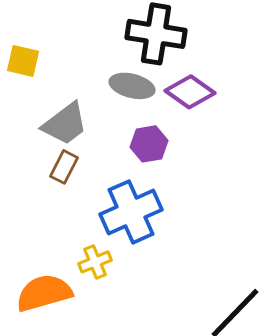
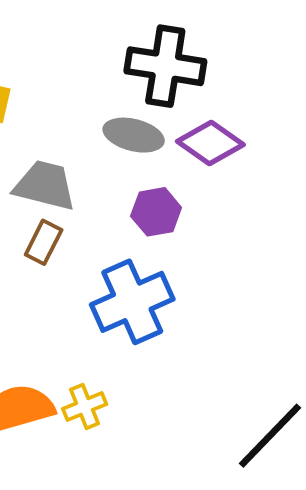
gray trapezoid: (65, 124) -> (45, 185), turned -129
yellow cross: (95, 262) -> (85, 407), moved

